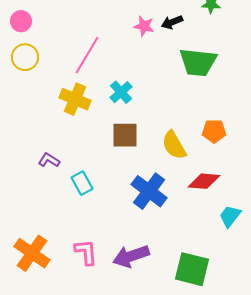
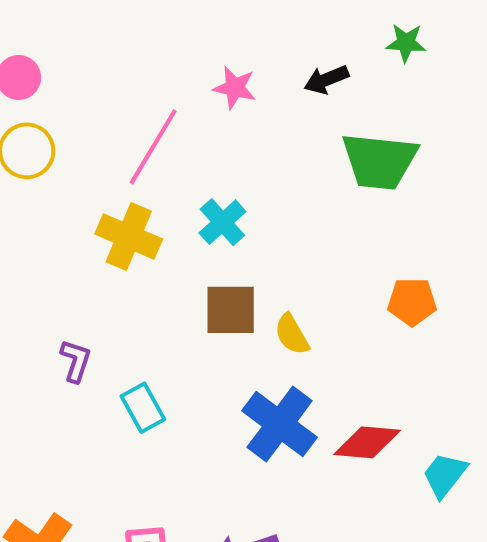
pink star: (144, 26) -> (235, 88), moved
yellow semicircle: (174, 145) -> (292, 334), moved, size x0.7
purple L-shape: (49, 160) -> (76, 361), turned 75
red diamond: (204, 181) -> (367, 442), moved

